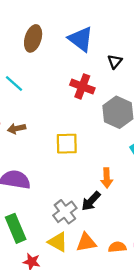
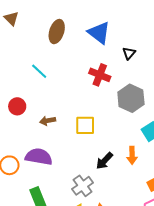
brown arrow: (16, 129) -> (48, 121), moved
orange arrow: (107, 178) -> (132, 155), moved
black arrow: (91, 201) -> (104, 161), moved

